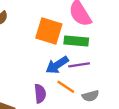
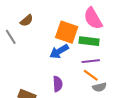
blue arrow: (57, 65) -> (59, 51), moved
orange line: (66, 87) -> (91, 75), moved

